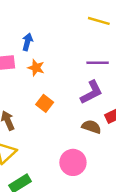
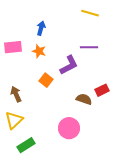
blue arrow: (27, 42) -> (41, 28), moved
purple L-shape: (91, 92) -> (69, 65), moved

